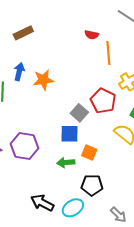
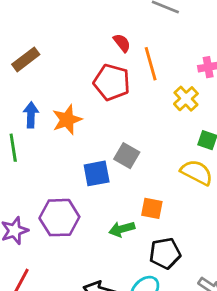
red semicircle: (92, 35) -> (122, 43), turned -128
red pentagon: (103, 101) -> (112, 82), moved
blue square: (70, 134) -> (97, 173), moved

